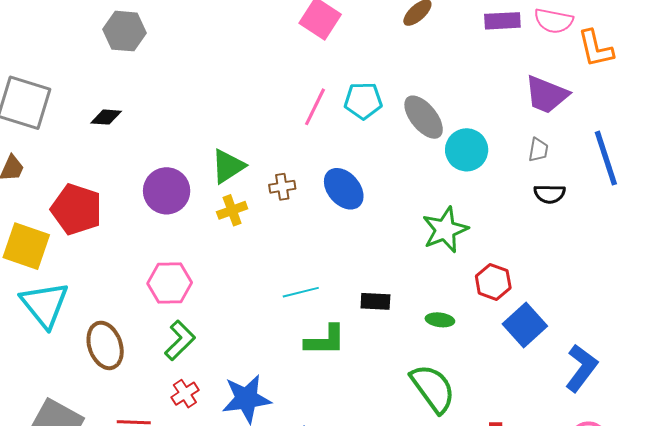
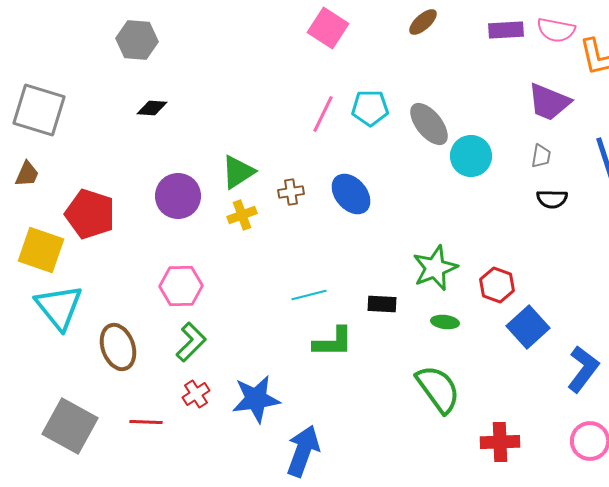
black diamond: (106, 117) -> (152, 108), moved
green star: (445, 230) -> (435, 268), moved

